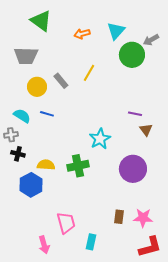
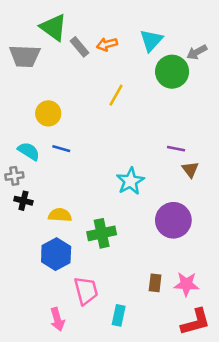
gray trapezoid: (26, 56) -> (25, 56), moved
gray rectangle: (61, 81) -> (80, 47), moved
green cross: (78, 166) -> (102, 233), moved
blue hexagon: (31, 185) -> (56, 254), moved

